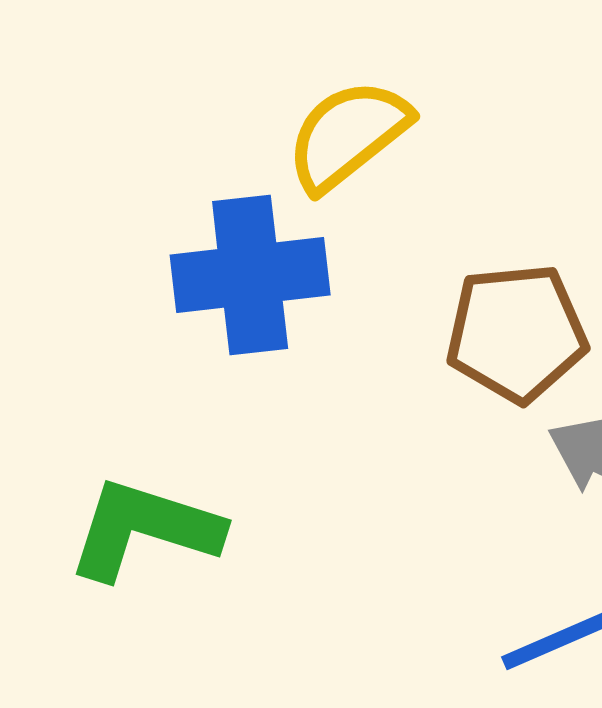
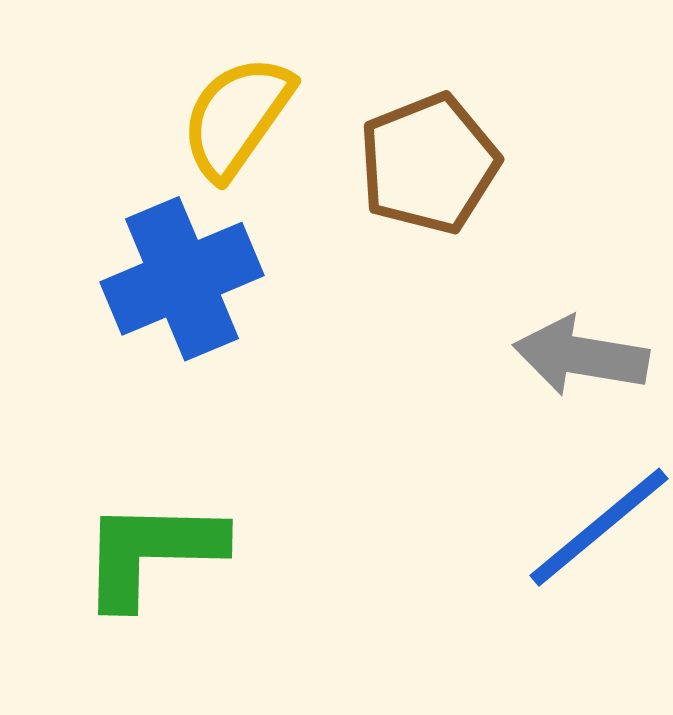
brown pentagon: (516, 333) -> (429, 164), moved

